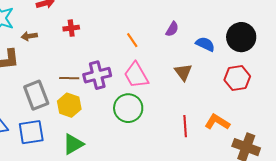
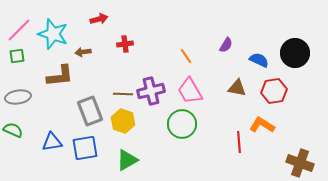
brown triangle: (183, 72) -> (237, 88), turned -42
red hexagon: (237, 78) -> (274, 91), moved
orange L-shape: (217, 122) -> (262, 125), moved

